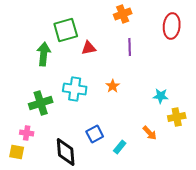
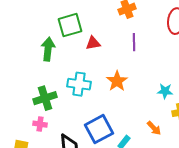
orange star: (113, 86) -> (117, 81), size x1.5
pink cross: (27, 133) -> (40, 124), moved
blue square: (95, 134) -> (99, 129), size x1.6

